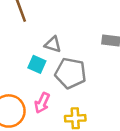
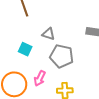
cyan square: (37, 64) -> (25, 49), moved

